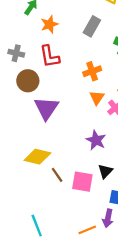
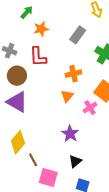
orange triangle: (97, 98) -> (67, 96), moved
purple triangle: (46, 108) -> (17, 102), moved, turned -40
yellow diamond: (37, 157) -> (18, 142), turned -70
pink square: (82, 182) -> (48, 178), moved

